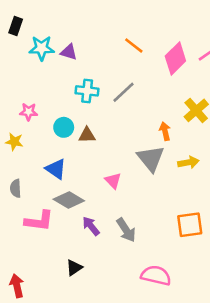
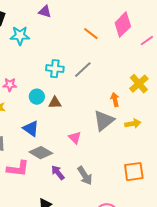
purple triangle: (69, 52) -> (45, 12), moved
pink diamond: (175, 58) -> (123, 25), moved
gray triangle: (151, 159) -> (104, 121), turned 30

